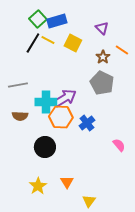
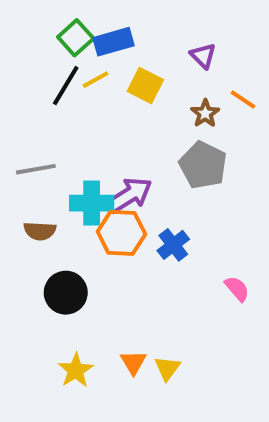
yellow line: (48, 40) -> (96, 80), turned -56
black circle: (45, 147) -> (66, 293), moved
yellow triangle: (89, 201) -> (167, 368), moved

